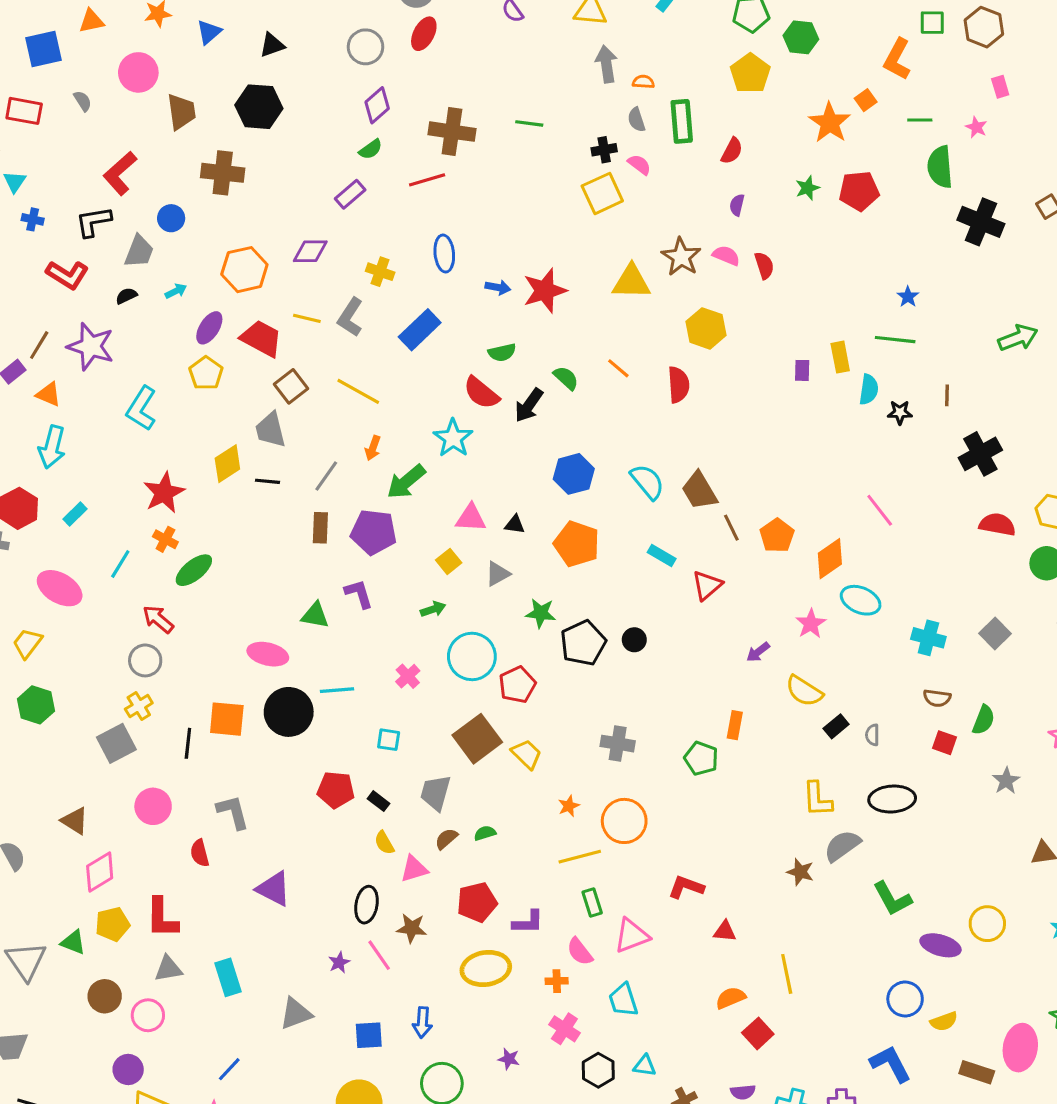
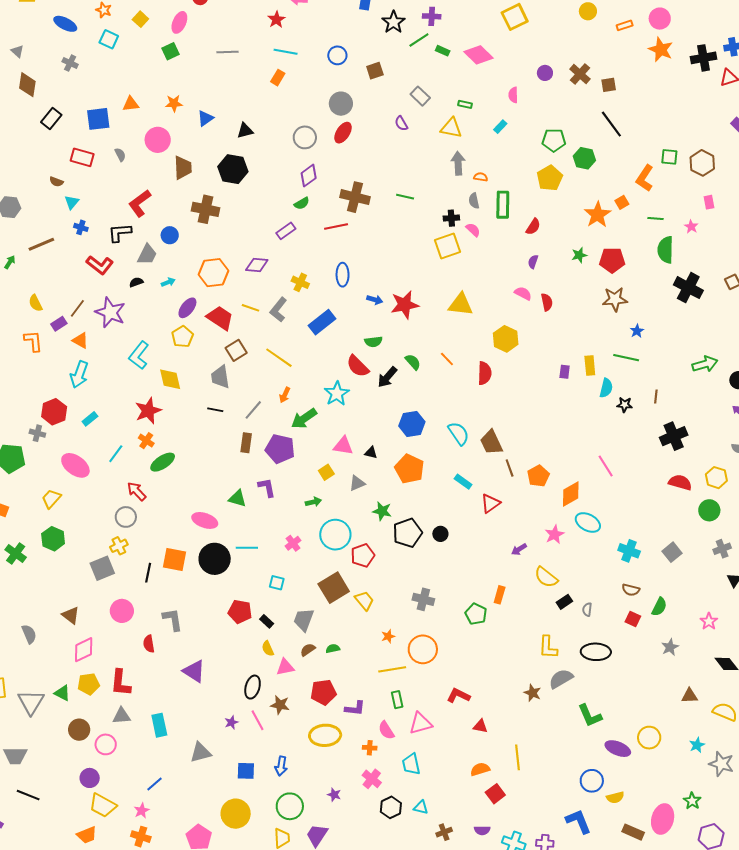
brown star: (681, 257) -> (615, 299), moved, turned 30
yellow diamond: (227, 464) -> (170, 379), moved, turned -75

